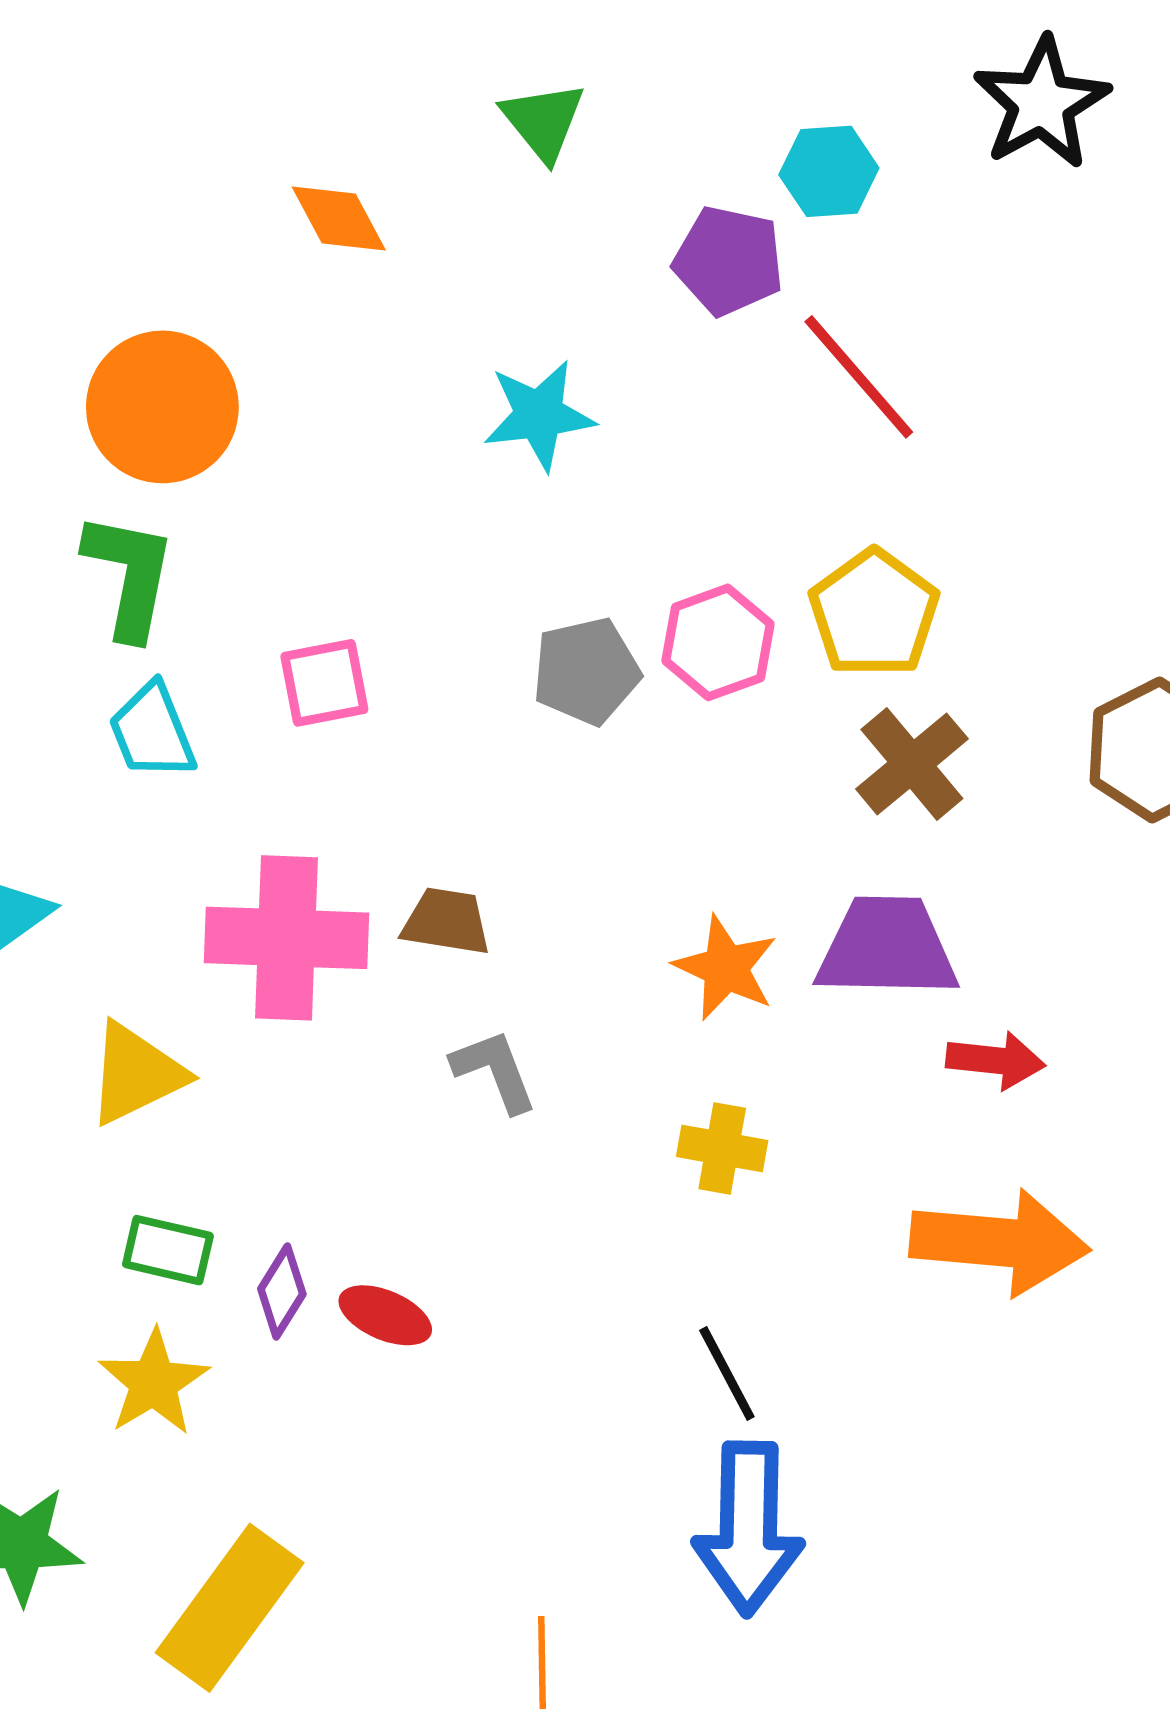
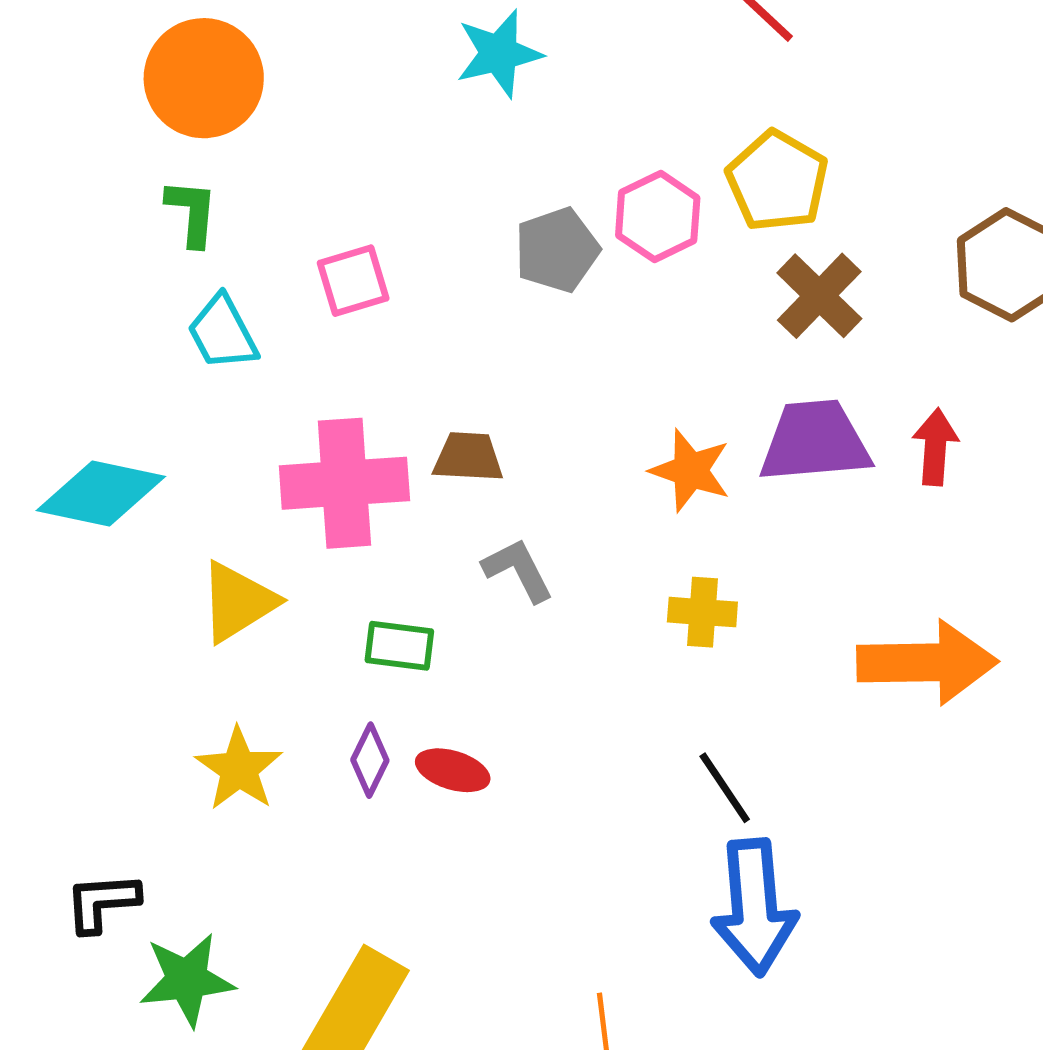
green L-shape: (129, 575) -> (192, 213), size x0.7
red arrow: (995, 1060) -> (935, 447), moved, turned -86
green rectangle: (168, 1250) -> (399, 646), moved
yellow star: (154, 1383) -> (239, 769), moved

